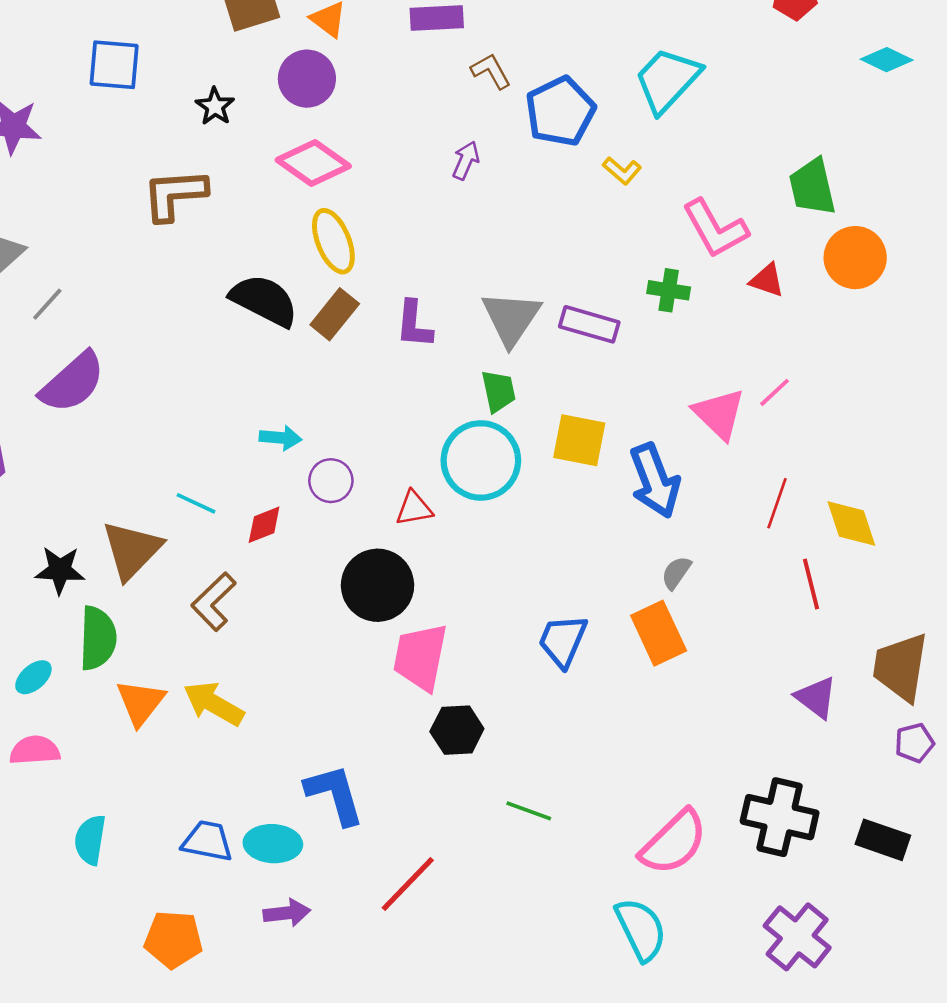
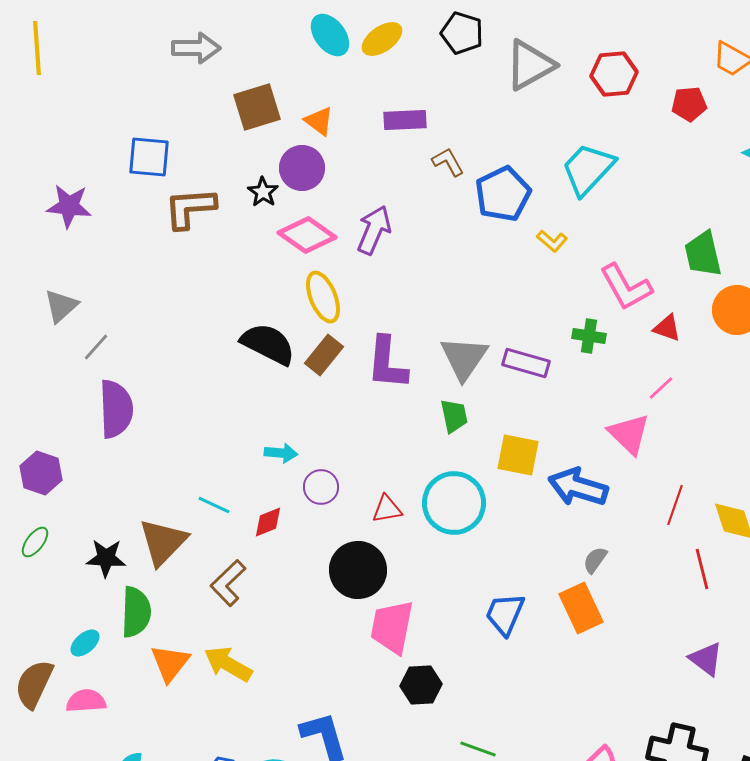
black star: (215, 106) -> (263, 192), moved
purple arrow: (466, 161) -> (374, 230), moved, size x1.6
brown L-shape: (175, 195) -> (190, 208), moved
purple L-shape: (414, 324) -> (387, 363), size x1.4
purple semicircle: (73, 382) -> (116, 409), turned -50
pink line: (775, 392) -> (661, 388), moved
cyan circle: (481, 460) -> (454, 503), moved
blue arrow: (655, 481) -> (578, 487), turned 128

